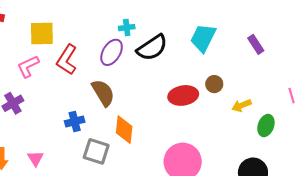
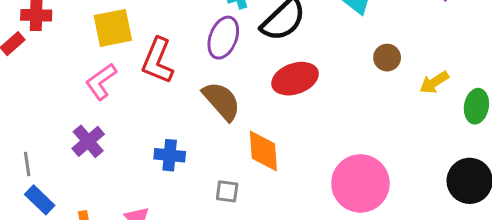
red ellipse: (183, 95) -> (295, 79), moved
blue cross: (75, 121) -> (170, 155), moved, turned 30
gray square: (96, 151) -> (227, 191), size x0.6

